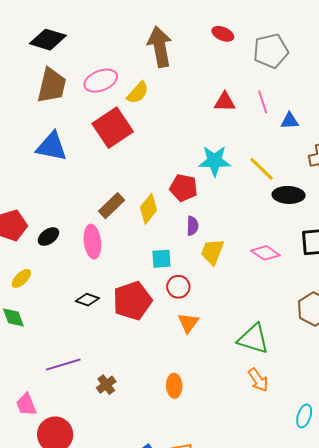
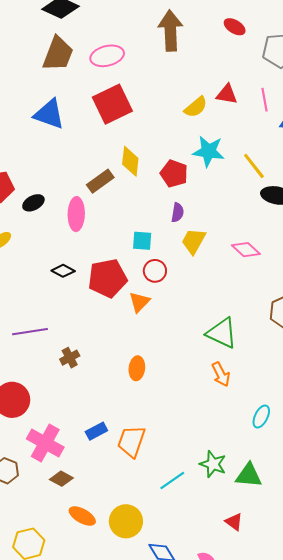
yellow semicircle: (138, 93) -> (196, 107), moved
yellow diamond: (148, 209) -> (130, 161), moved, turned -40
orange triangle: (188, 323) -> (139, 302), moved

